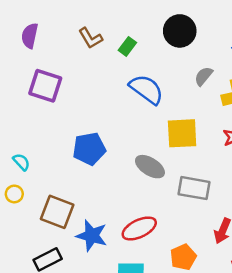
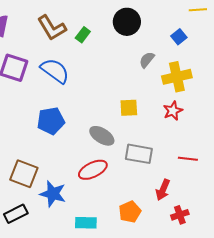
brown L-shape: (90, 38) -> (52, 28), size x1.4
blue semicircle: (146, 89) -> (55, 71), moved
yellow square: (182, 133) -> (129, 108), size x0.7
red ellipse: (139, 228) -> (93, 170), moved

